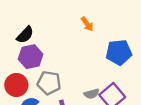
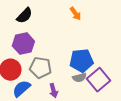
black semicircle: (25, 35) -> (24, 16), moved
blue pentagon: (119, 52) -> (81, 61), moved

